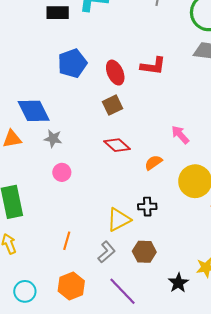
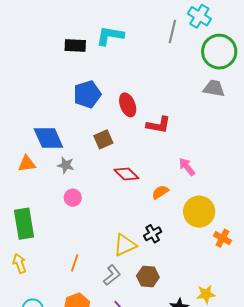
red L-shape: (153, 66) -> (158, 125), moved
brown square: (112, 105) -> (103, 139), moved
black cross: (147, 207) -> (153, 234), turned -30

